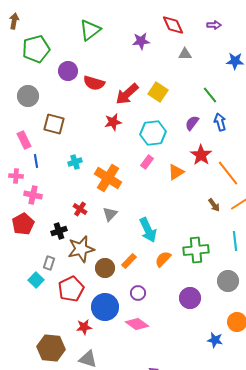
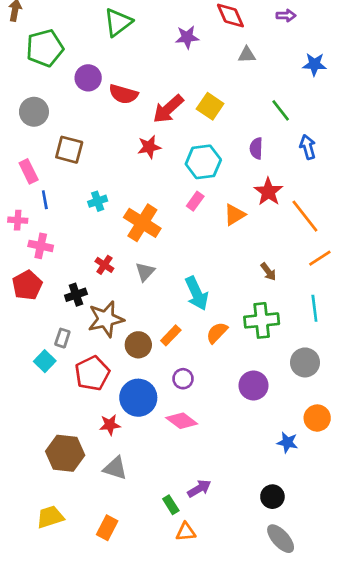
blue arrow: (220, 122) -> (308, 147), moved
purple semicircle: (192, 123) -> (256, 148), turned -35
brown arrow: (214, 205) -> (268, 272), moved

